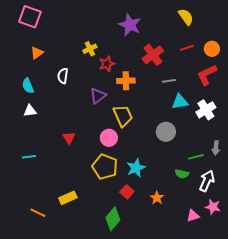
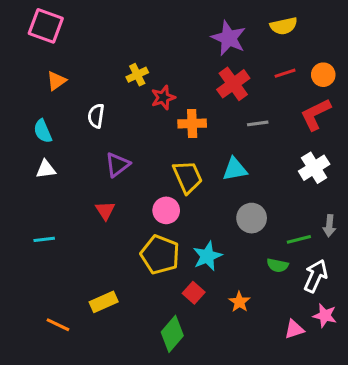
yellow semicircle: (186, 17) -> (284, 26), turned 114
purple star: (130, 25) -> (229, 38), moved
purple triangle: (98, 96) -> (117, 165), moved
cyan triangle: (180, 102) -> (235, 169), moved
gray circle: (166, 132) -> (252, 218), moved

